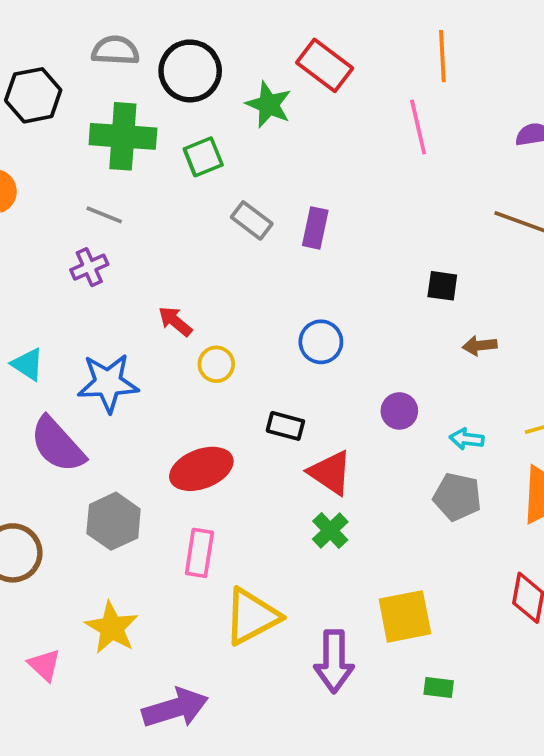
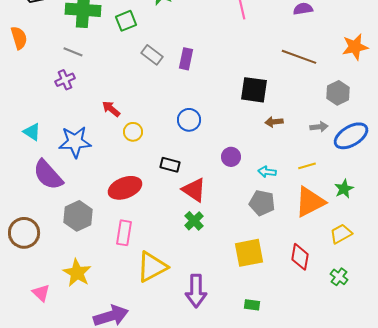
black square: (442, 286) -> (254, 90), size x1.6
yellow square: (405, 616) -> (249, 253), moved

